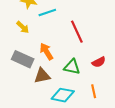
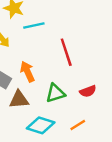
green triangle: (72, 67) -> (55, 93), turned -36
orange line: (94, 91) -> (78, 125), turned 64

